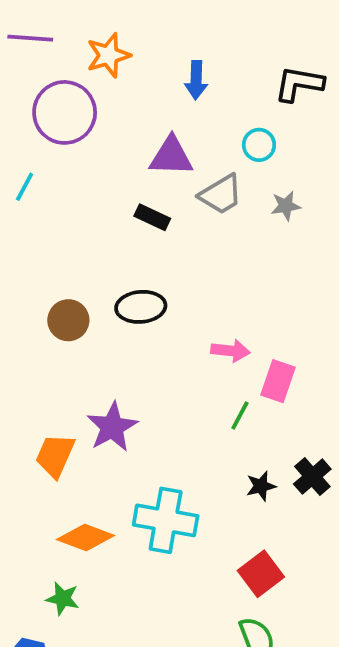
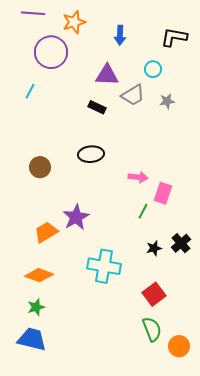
brown circle: (68, 320) -> (40, 167), moved
orange trapezoid: (55, 456) -> (46, 232), turned 35
orange diamond: (86, 538) -> (39, 275), moved
green star: (63, 599) -> (36, 307), moved, turned -30

